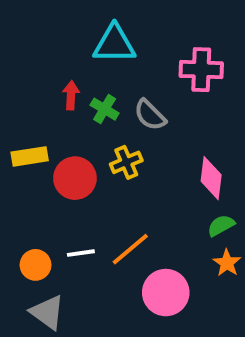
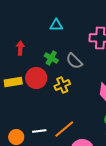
cyan triangle: (114, 44) -> (56, 25), size x0.6
red arrow: (71, 95) -> (20, 48), moved
red circle: (75, 178) -> (36, 78), moved

